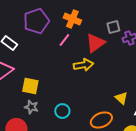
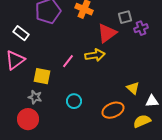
pink line: (64, 40) -> (68, 61), moved
gray star: (31, 107) -> (35, 97), moved

